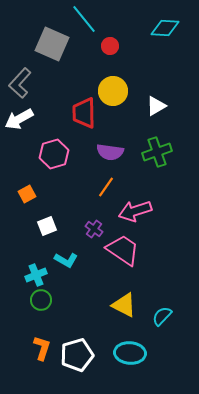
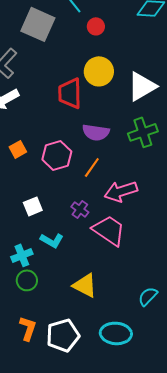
white triangle: (156, 106) -> (142, 86), size x1.5
pink hexagon: (54, 154) -> (57, 155), moved
orange square: (27, 194) -> (18, 149), moved
yellow triangle: (124, 305) -> (85, 285), moved

